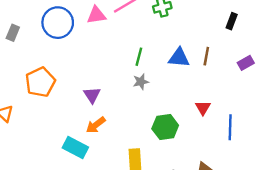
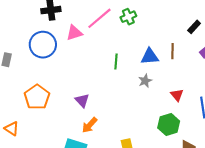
black rectangle: (232, 21) -> (194, 27), moved, turned 32
gray star: (141, 82) -> (145, 81), moved
green hexagon: (165, 127) -> (169, 124), moved

